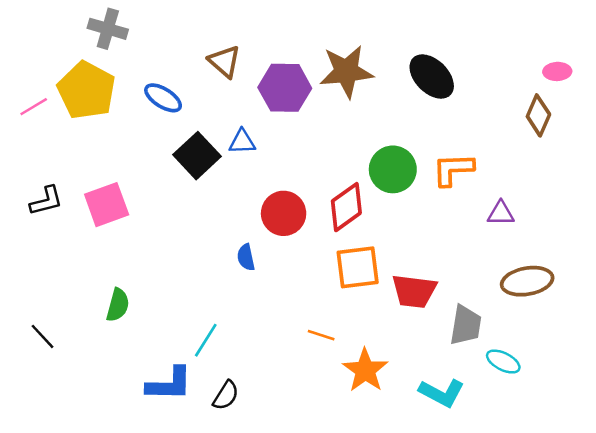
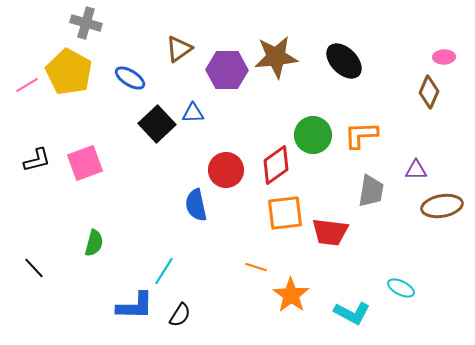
brown triangle: (225, 61) -> (179, 49), turned 44
purple triangle: (501, 213) -> (416, 170), moved
blue semicircle: (246, 257) -> (196, 205), size x1.5
brown ellipse: (527, 281) -> (442, 206), moved
gray trapezoid: (466, 325) -> (371, 191), moved

